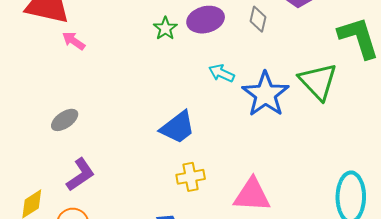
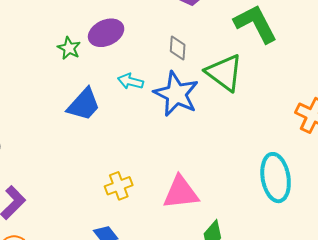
gray diamond: (258, 19) -> (178, 48), moved
blue trapezoid: (178, 127) -> (84, 105), moved

